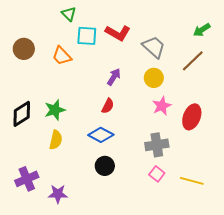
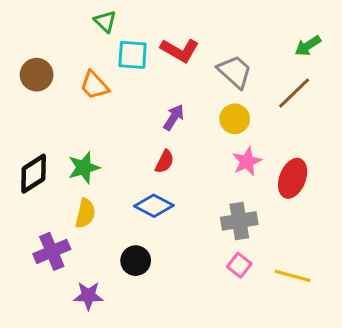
black circle: (105, 166) -> (136, 261), moved
purple cross: (27, 179) -> (52, 251), moved

